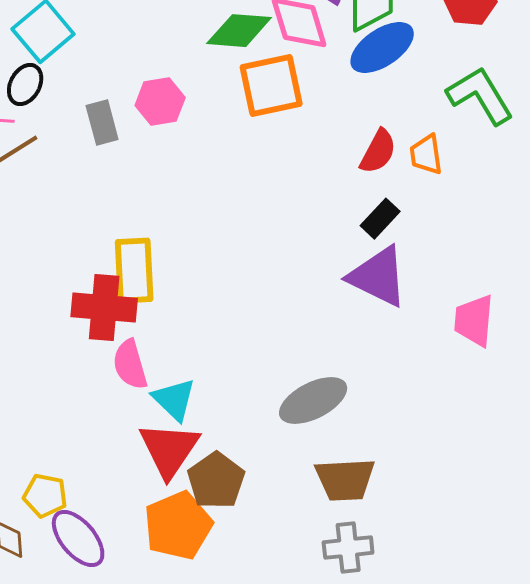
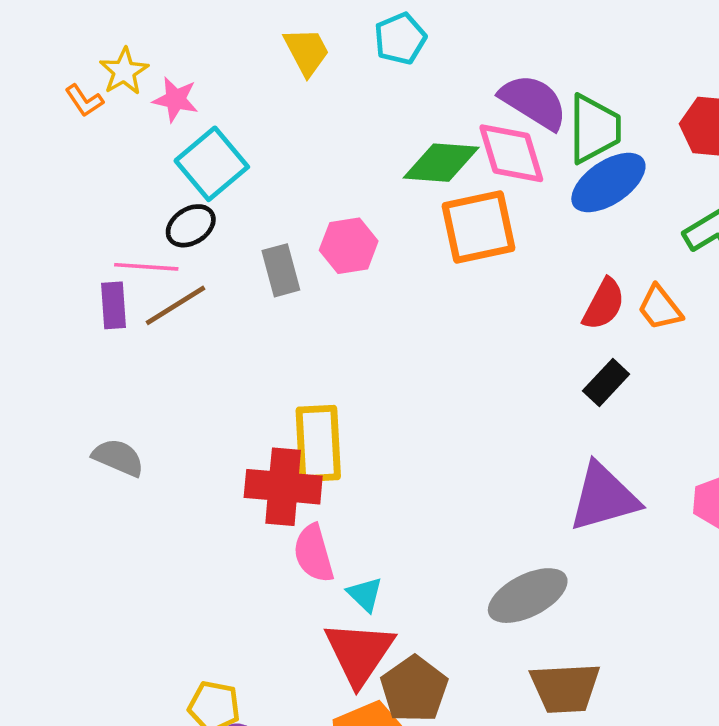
black ellipse: (25, 85) -> (191, 226), turned 30
orange trapezoid: (426, 155) -> (660, 308), turned -30
purple triangle: (378, 277) -> (604, 497), moved, turned -42
cyan triangle: (174, 400) -> (365, 594), size x0.7

